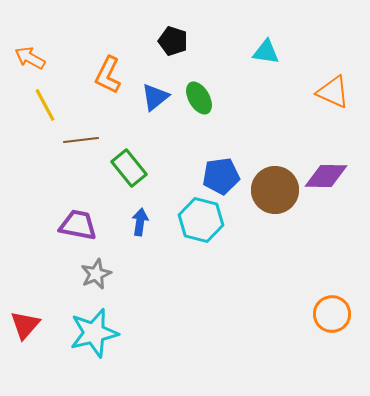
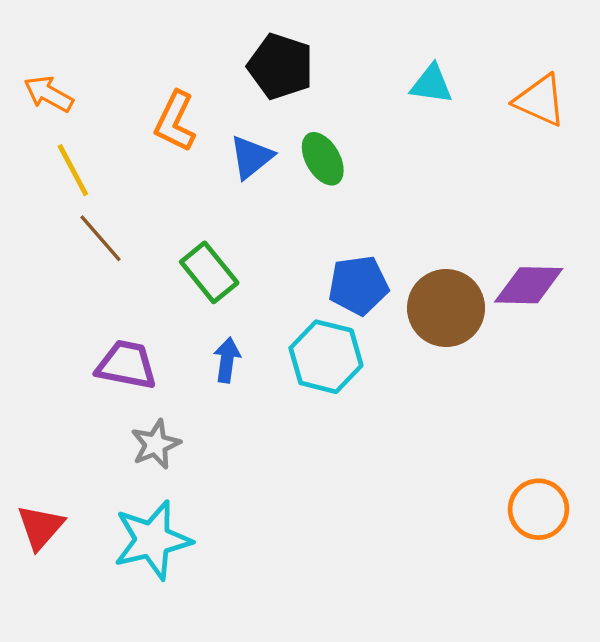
black pentagon: (173, 41) -> (281, 66), size x1.4
orange triangle: (333, 92) -> (540, 100), moved
brown line: (81, 140) -> (100, 238), moved, turned 56

